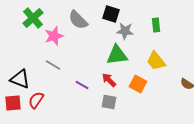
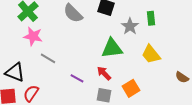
gray star: (125, 31) -> (130, 26), moved, turned 30
pink star: (54, 36) -> (33, 36), moved, turned 30
orange square: (138, 84) -> (131, 88), moved, turned 30

